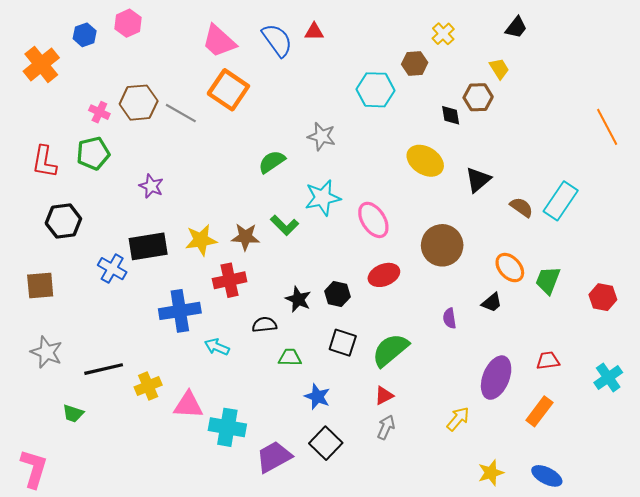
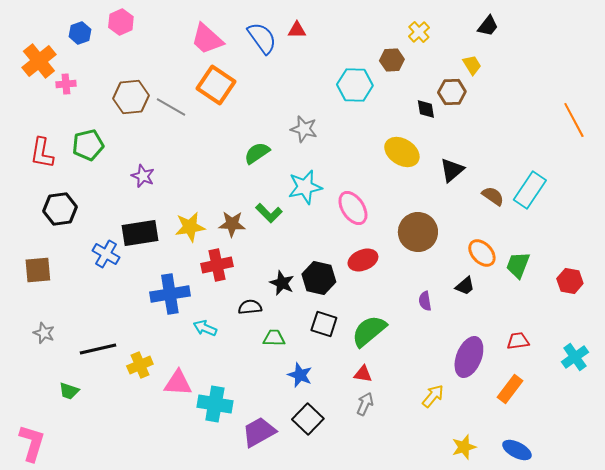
pink cross: (99, 112) -> (66, 84), moved, turned -30
black hexagon: (337, 294) -> (319, 278), size x1.4
gray star: (47, 352) -> (44, 333), size x0.7
red triangle: (384, 396) -> (363, 374), turned 36

